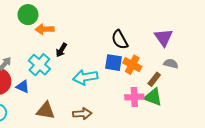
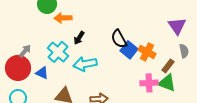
black semicircle: (120, 40) -> (119, 39), moved
blue square: (113, 63) -> (129, 50), turned 30
gray semicircle: (171, 64) -> (184, 51), turned 64
cyan arrow: (85, 77) -> (85, 64), moved

